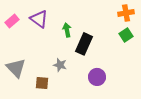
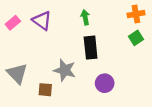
green arrow: (67, 30) -> (85, 17), moved
black rectangle: (84, 44) -> (91, 48), turned -30
gray star: (60, 65) -> (65, 70), size x1.5

